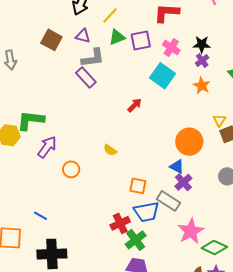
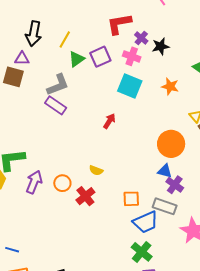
purple triangle: (83, 36) -> (22, 59), moved
purple cross: (202, 60) -> (141, 38), moved
orange circle: (71, 169) -> (62, 183), moved
blue line: (41, 216) -> (12, 250), moved
red cross: (120, 223) -> (85, 196), moved

